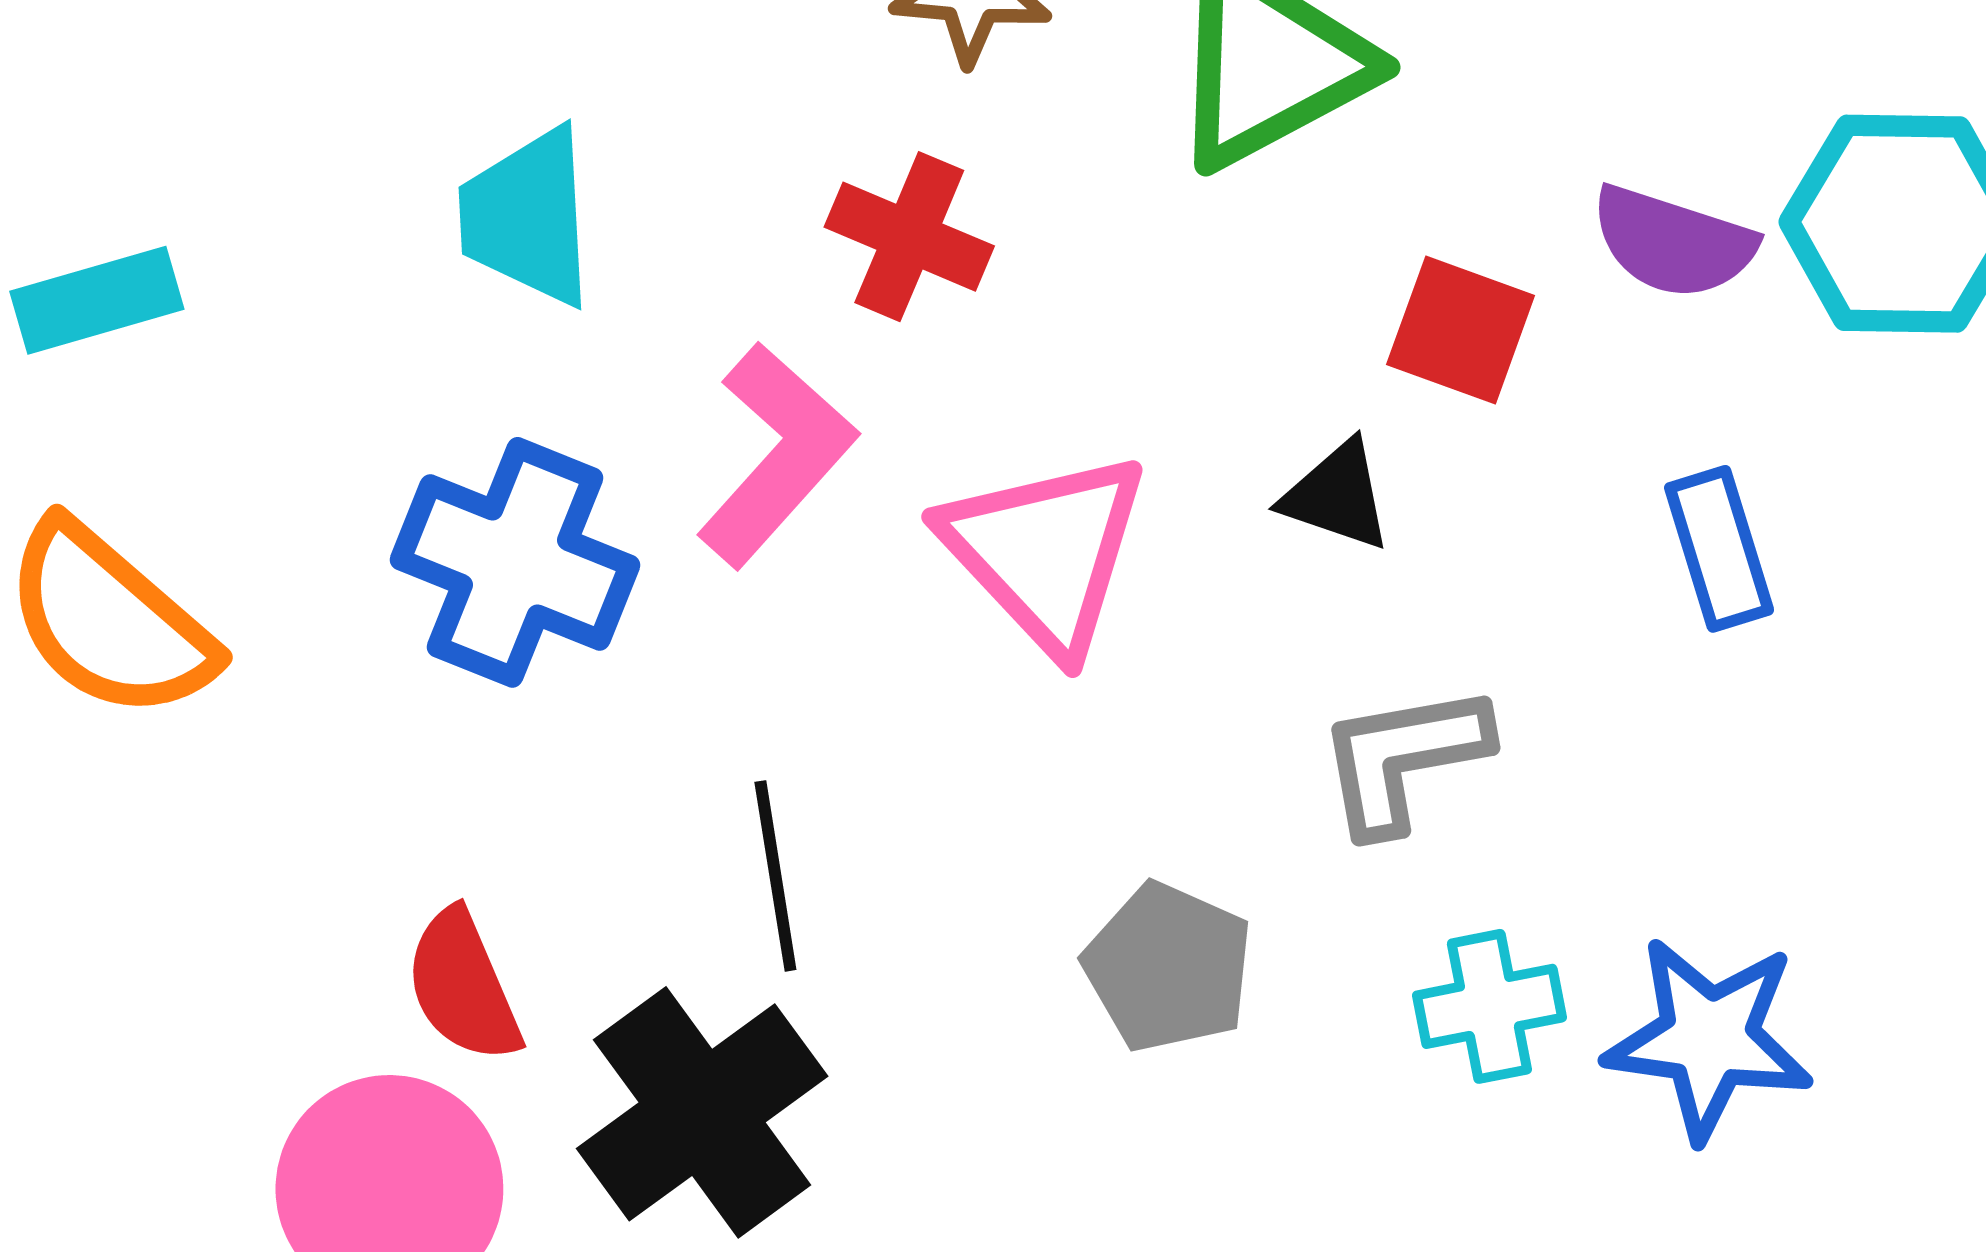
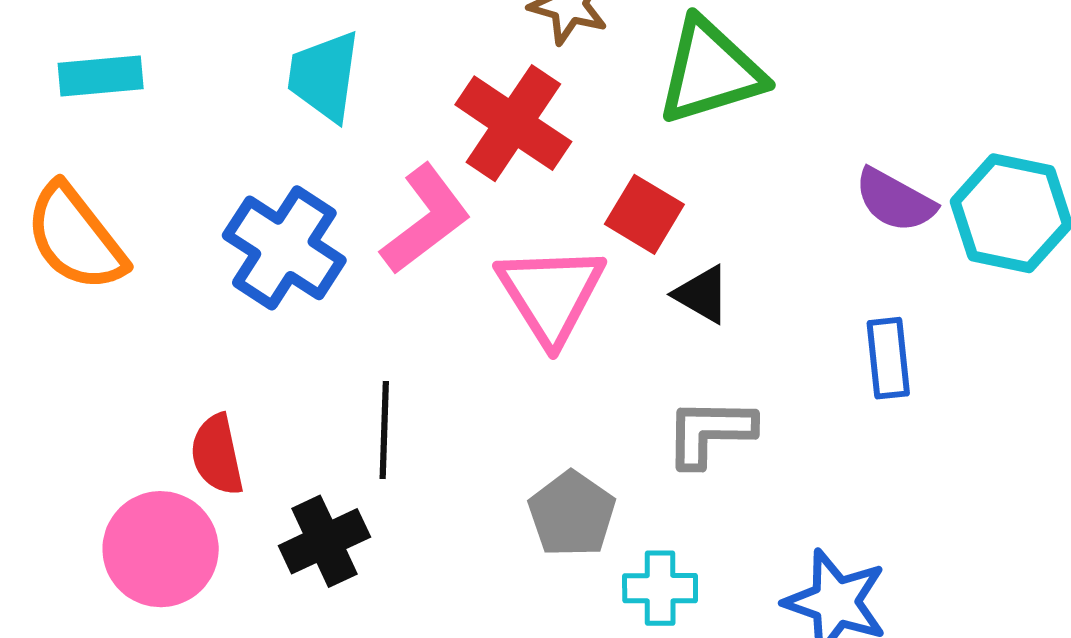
red cross: (909, 237) -> (513, 123), size x1.4
red square: (1461, 330) -> (644, 214), moved
cyan cross: (1489, 1006) -> (660, 588), moved
black cross: (702, 1112) -> (324, 541), size x0.7

